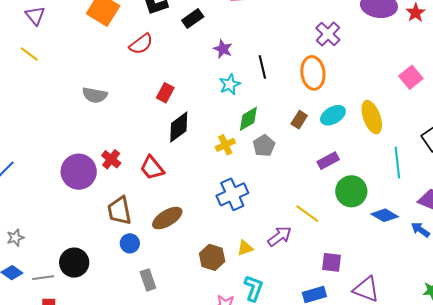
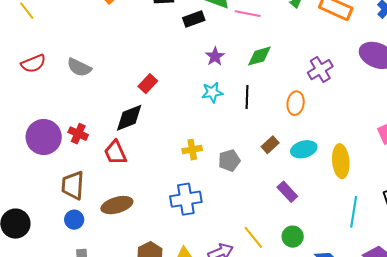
red semicircle: (141, 44) -> (33, 64), moved
black line: (262, 67) -> (247, 97), moved
orange ellipse: (313, 73) -> (296, 103), size x0.7
green diamond: (248, 119) -> (259, 56), moved
black diamond: (179, 127) -> (129, 118), moved
red cross: (111, 159) -> (78, 134), turned -30
purple rectangle: (328, 161) -> (287, 192), turned 60
green circle: (351, 191) -> (293, 237), moved, size x0.7

